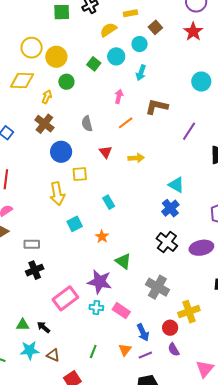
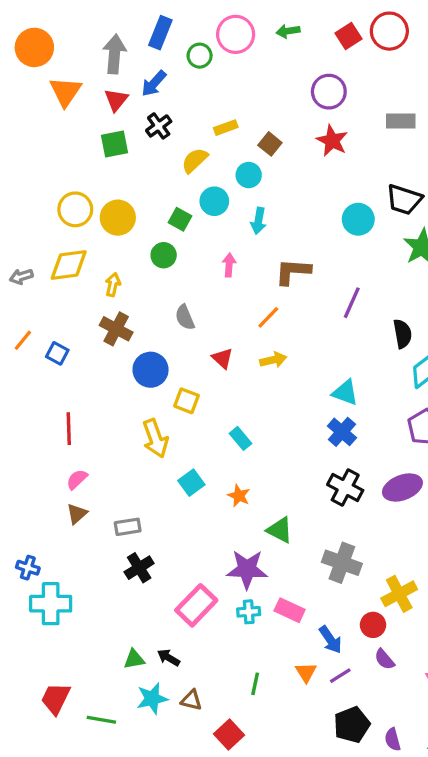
green circle: (66, 82) -> (164, 255), moved
orange line: (126, 123) -> (268, 317), moved
yellow square: (80, 174) -> (187, 401), turned 35

